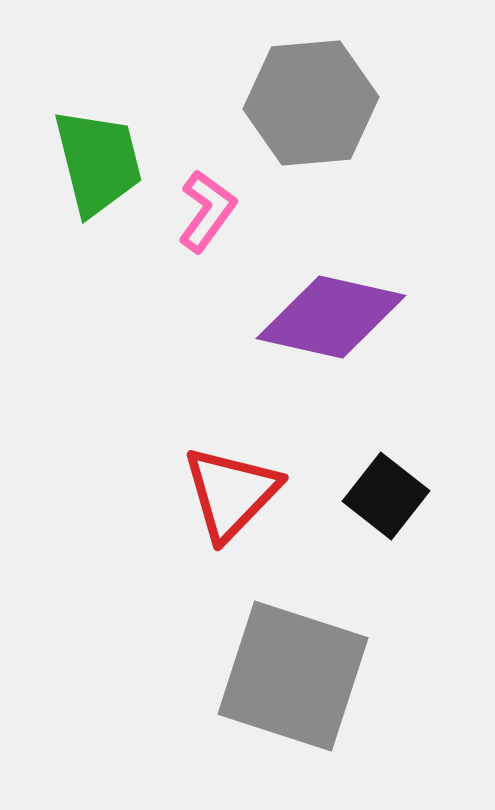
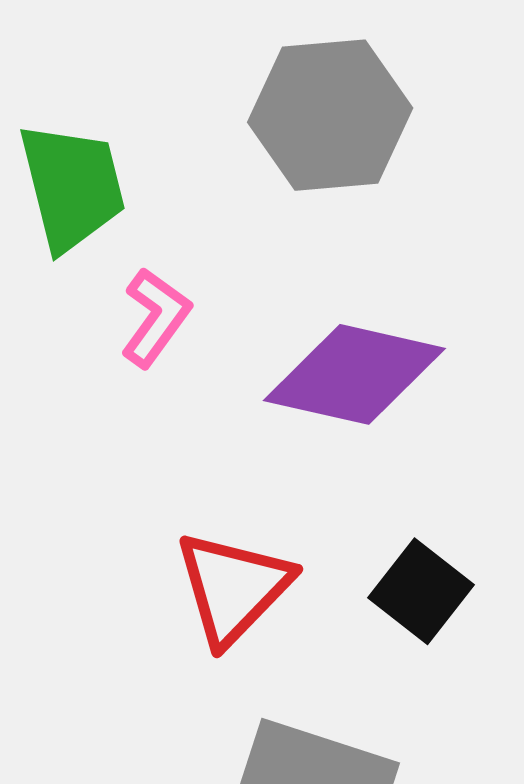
pink L-shape: (207, 211) -> (156, 317), moved

